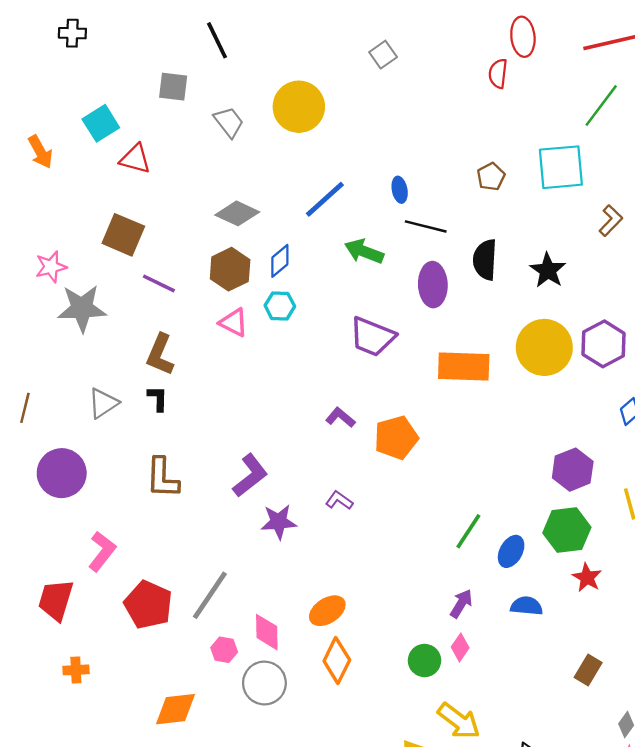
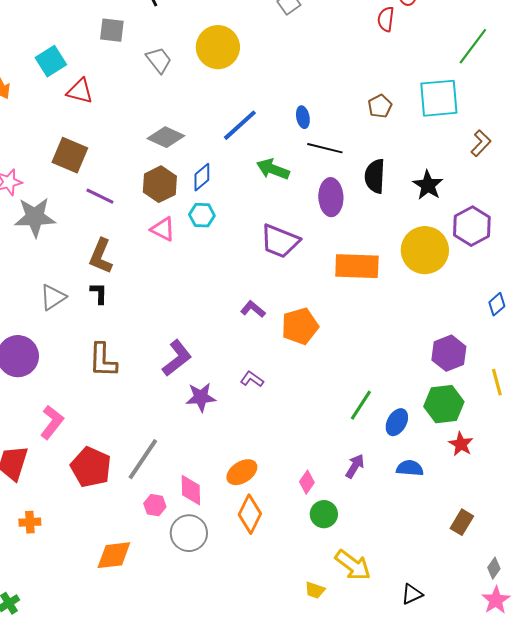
purple hexagon: (604, 344) -> (472, 226), moved
pink diamond: (460, 647) -> (307, 482), moved

